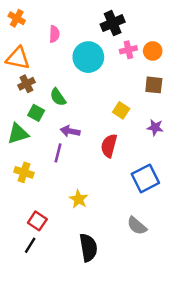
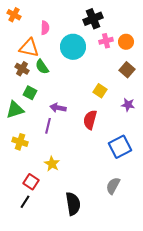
orange triangle: (18, 58) -> (29, 48), moved
brown cross: (26, 84) -> (22, 69), turned -32
brown square: (154, 85) -> (127, 70), turned 35
green semicircle: (58, 97) -> (42, 67), moved
yellow star: (79, 199) -> (52, 164), moved
gray semicircle: (137, 226) -> (113, 186), turned 78

